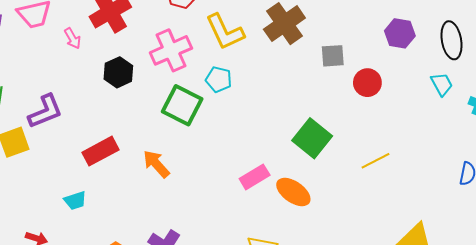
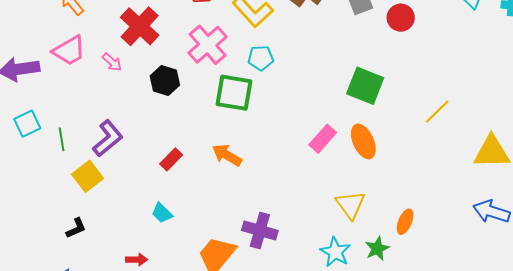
red rectangle: (101, 151) -> (171, 159), size x0.7
yellow line: (376, 161) -> (437, 112), moved
orange ellipse: (293, 192) -> (363, 141), turned 48
cyan trapezoid: (75, 201) -> (162, 213), turned 80

